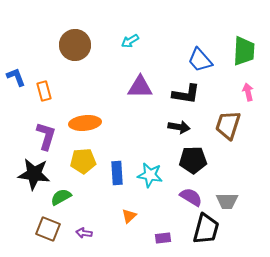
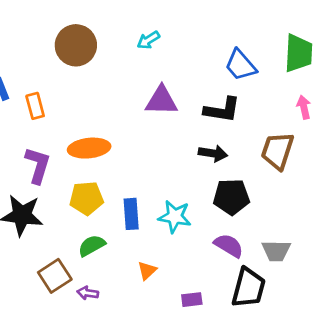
green semicircle: (61, 197) -> (92, 246), moved
brown square: (48, 229) -> (55, 276), moved, turned 35

